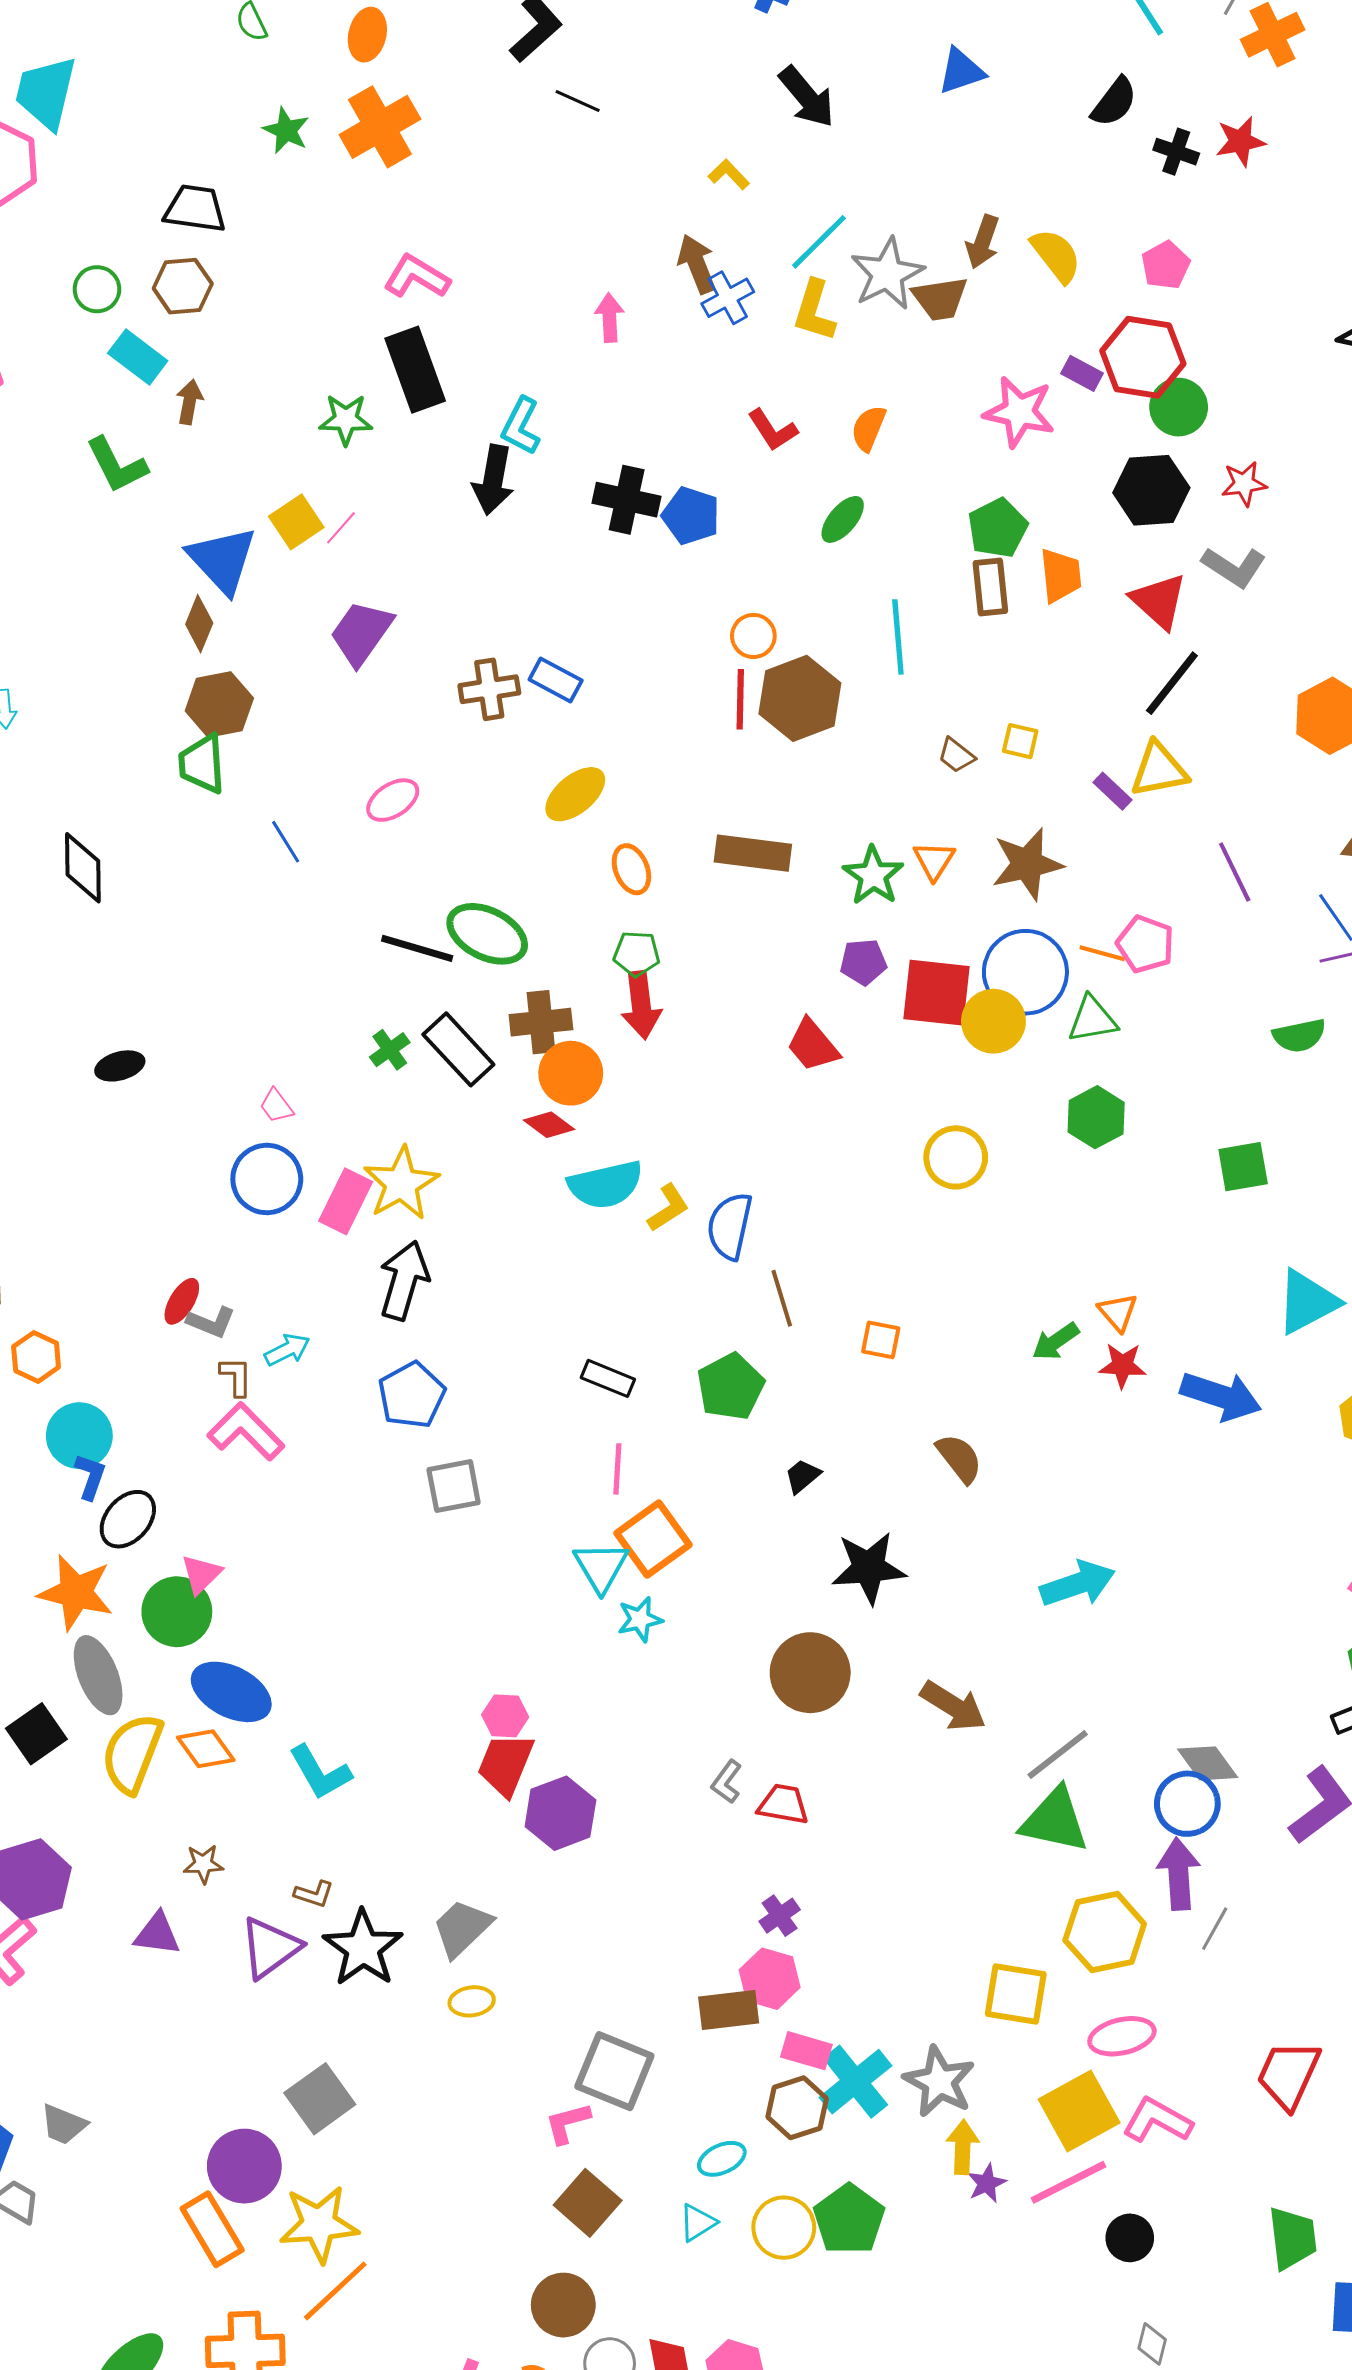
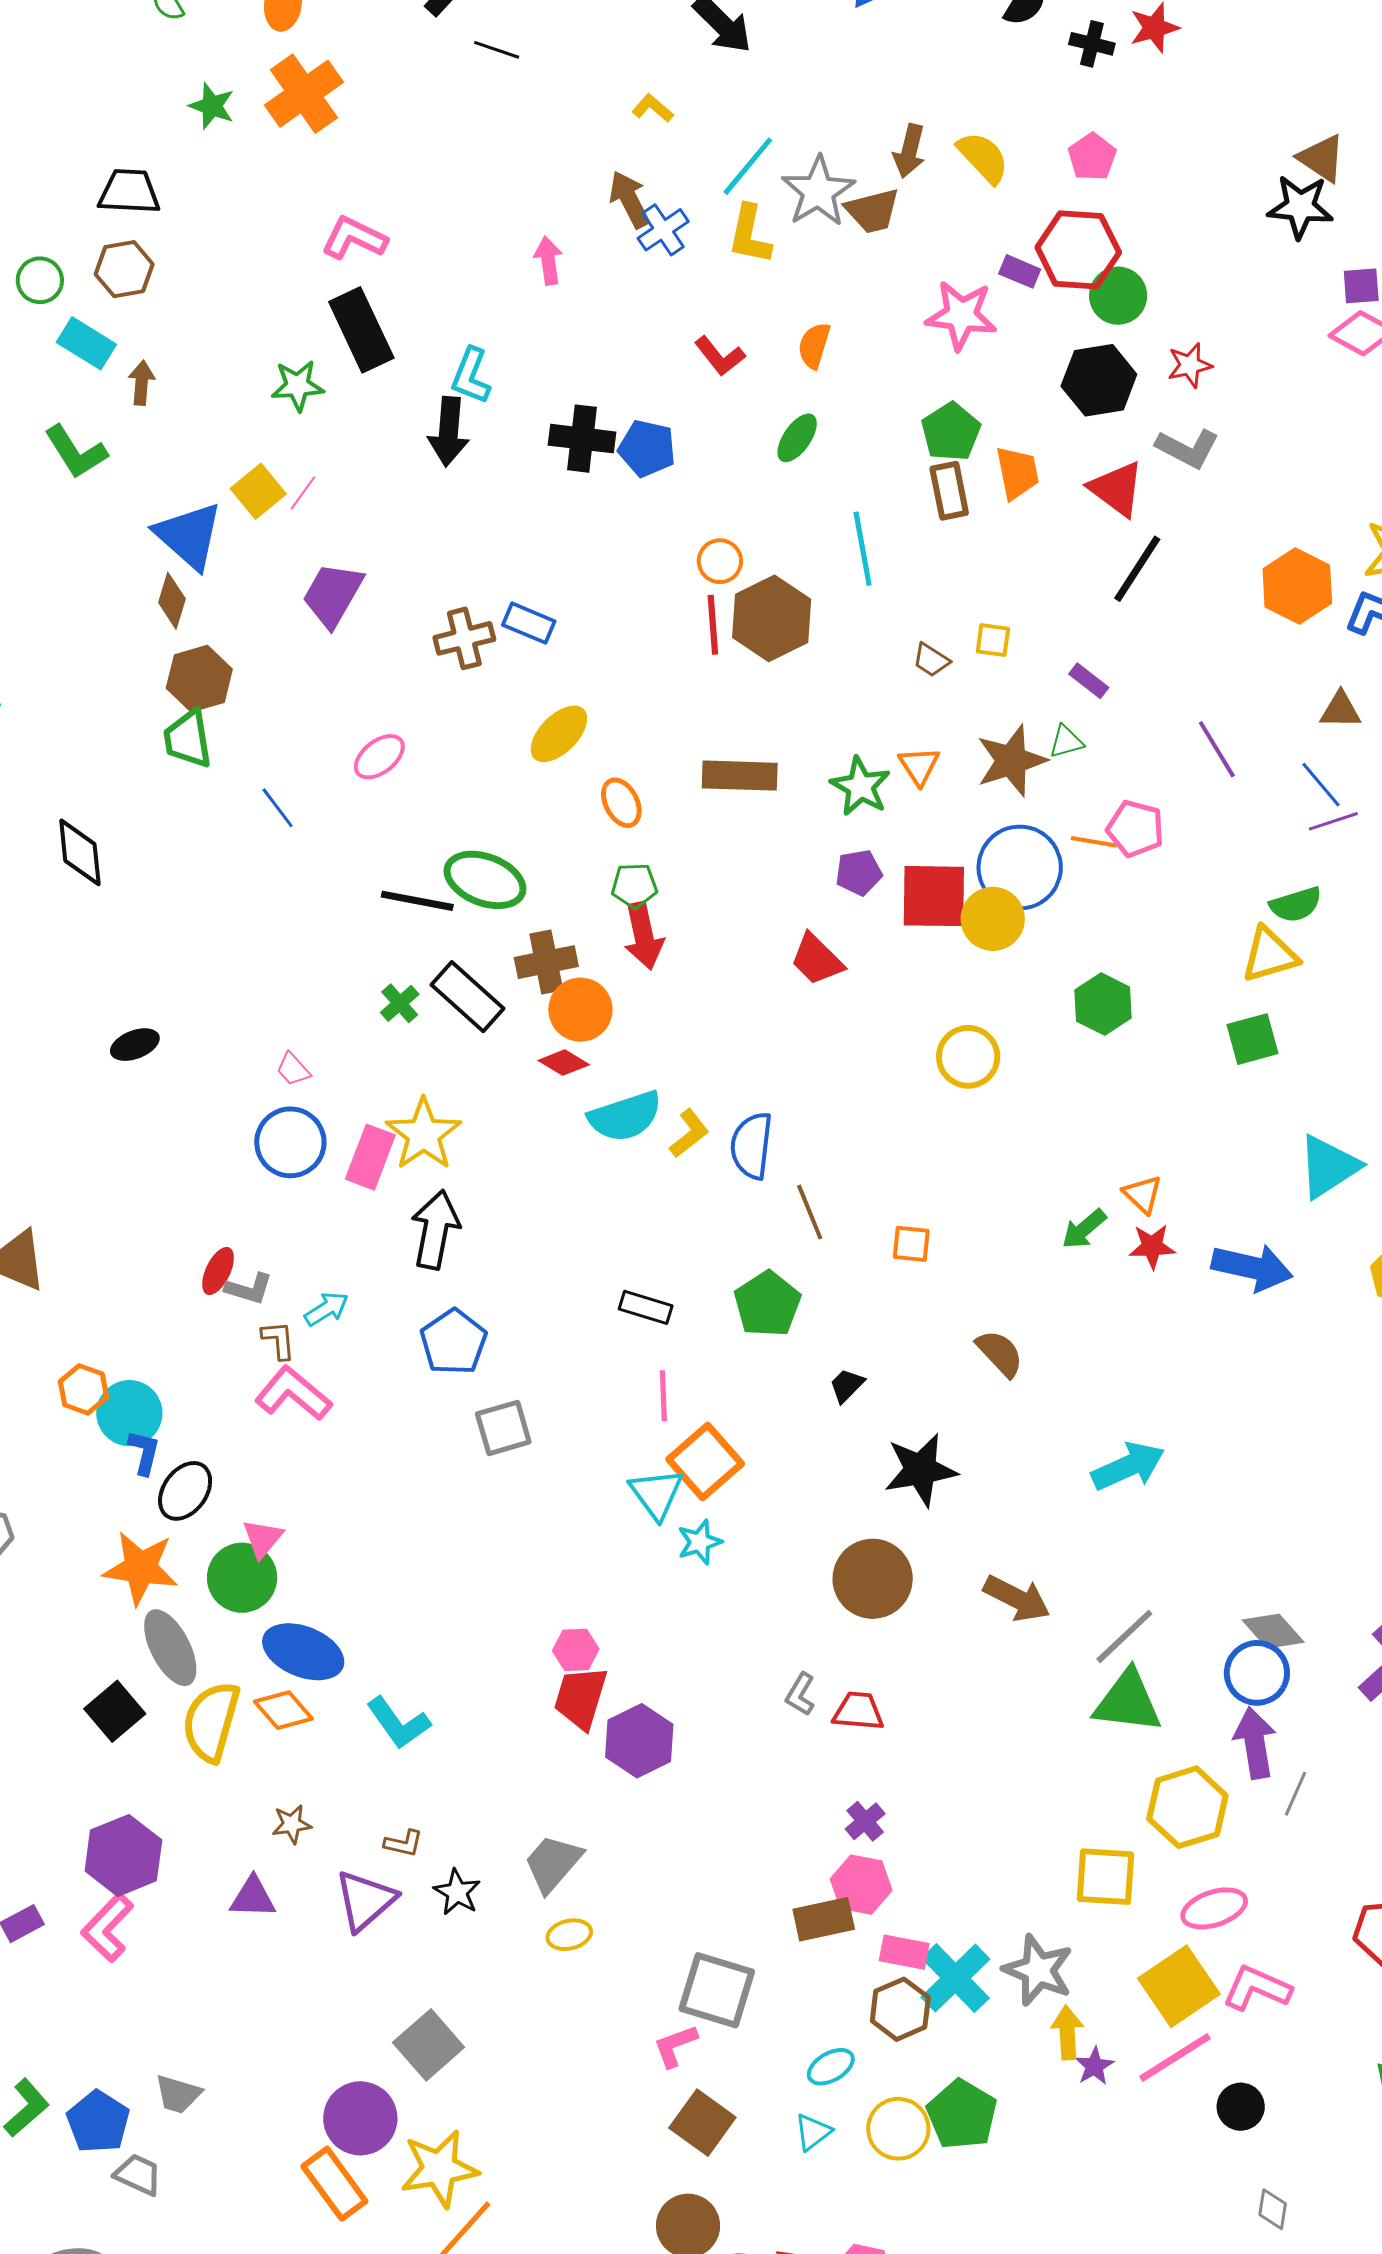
yellow triangle: (1159, 770) -> (1270, 955), moved
green triangle: (1092, 1019) -> (1066, 742), moved, size x0.7
orange hexagon: (36, 1357) -> (84, 1389), moved
black star: (363, 1948) -> (457, 1892), size x0.6

